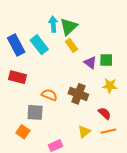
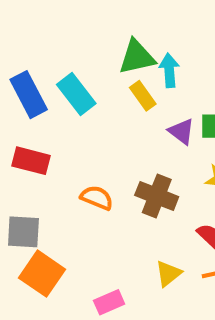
cyan arrow: (53, 24) -> (169, 70), moved
green triangle: (69, 27) -> (137, 57), turned 30
gray square: (35, 112) -> (23, 232), moved
orange square: (23, 132) -> (42, 274), size x1.5

